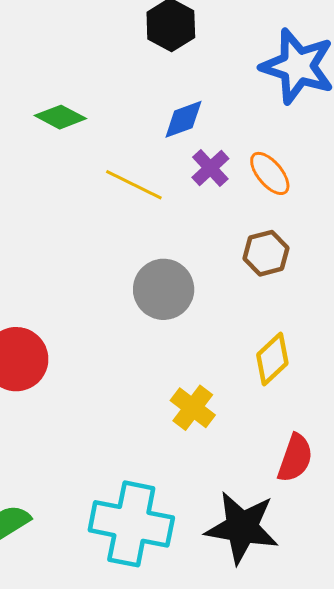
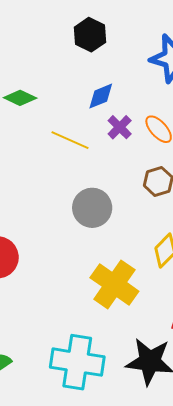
yellow cross: (193, 408) -> (114, 284), size x1.6

